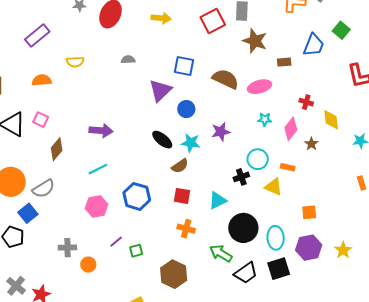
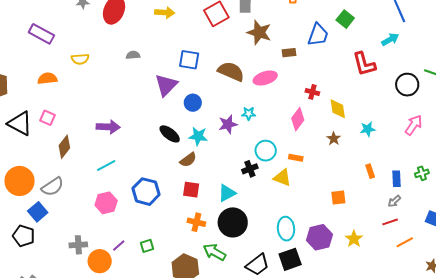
purple rectangle: (37, 35) -> (41, 34), turned 70
cyan star: (265, 119) -> (249, 113), moved
brown star: (311, 144) -> (334, 139), moved
orange square: (309, 212) -> (338, 197), moved
black circle: (243, 228) -> (233, 222), moved
purple line: (116, 242) -> (119, 246), moved
green arrow: (221, 253) -> (214, 252), moved
orange circle: (88, 265) -> (100, 261), size x1.5

